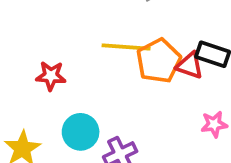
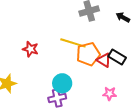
cyan circle: (81, 132) -> (62, 83), moved

